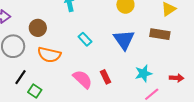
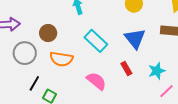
cyan rectangle: (85, 39) -> (96, 41), size x1.6
red rectangle: (105, 77) -> (126, 68), moved

